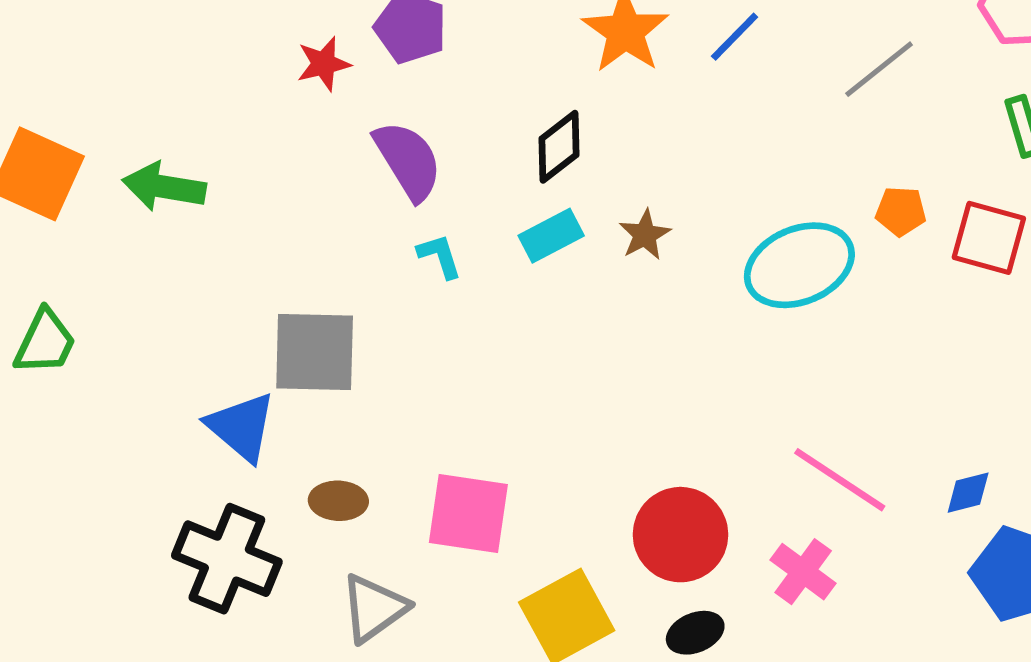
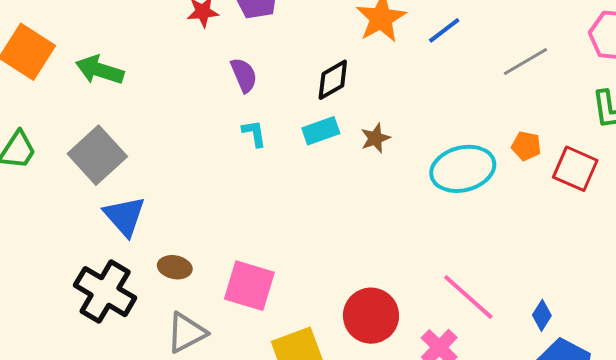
purple semicircle: (408, 160) -> (244, 75), size x0.7
gray square: (315, 352) -> (97, 155), moved, turned 38
blue diamond: (968, 493) -> (542, 315), turned -52

